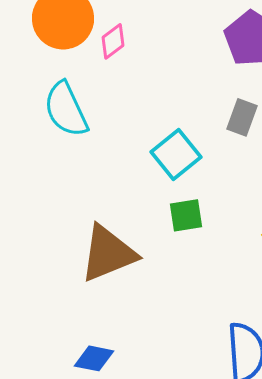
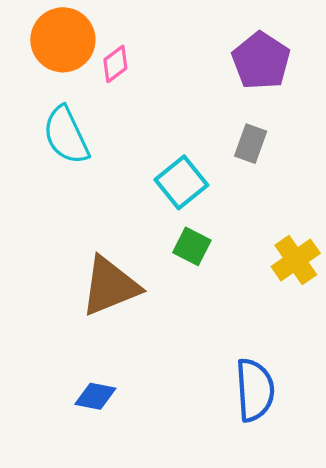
green square: (186, 215) -> (192, 246), turned 36

